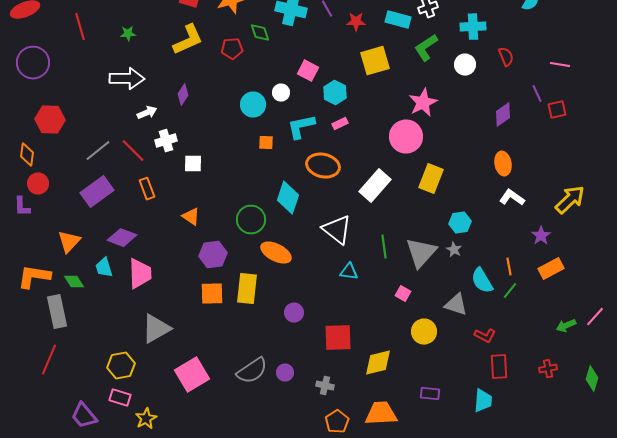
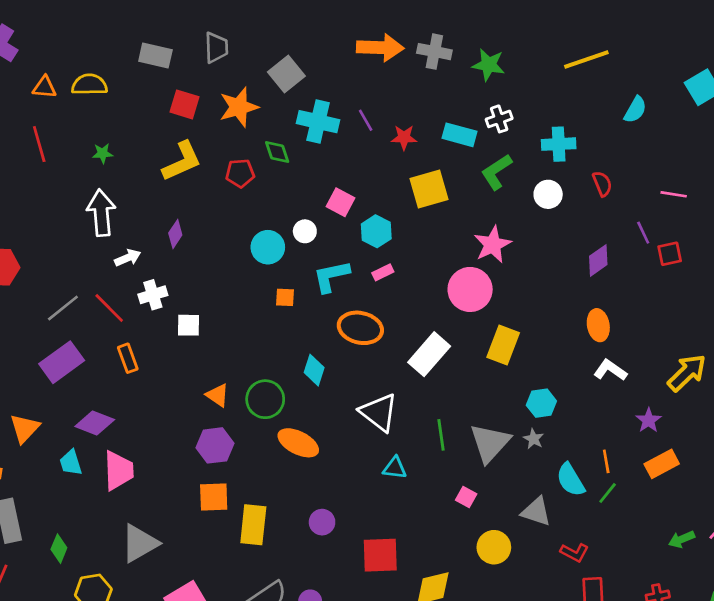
white arrow: (127, 79) -> (101, 213), turned -96
cyan diamond: (288, 198) -> (314, 370), size x0.7
orange triangle: (191, 217) -> (218, 395), moved
green diamond: (74, 282) -> (59, 549), moved, turned 55
yellow rectangle: (247, 289) -> (253, 525), moved

